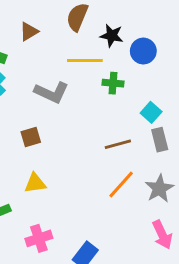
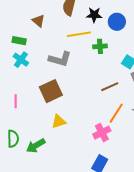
brown triangle: (29, 32) -> (38, 21), turned -40
brown square: (31, 137) -> (51, 91), size x1.6
pink cross: (39, 238) -> (102, 133), moved

